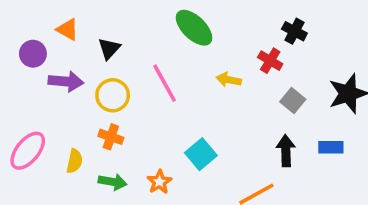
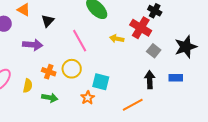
red cross: (270, 61) -> (141, 28), size x1.5
purple arrow: (66, 81) -> (33, 45), moved
yellow circle: (113, 95) -> (72, 69), moved
cyan square: (201, 154) -> (101, 82), turned -36
orange star: (159, 182) -> (88, 98), moved

